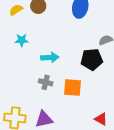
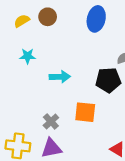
gray cross: (46, 82) -> (51, 121), moved, turned 32

